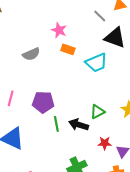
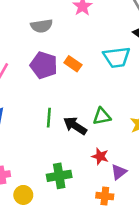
orange rectangle: (68, 49) -> (73, 64), moved
purple pentagon: (43, 102) -> (44, 65), moved

